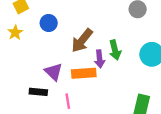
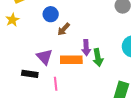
blue circle: (49, 23) -> (51, 14), moved
brown arrow: (82, 40) -> (64, 29), moved, size x0.6
green arrow: (115, 50) -> (98, 57), moved

